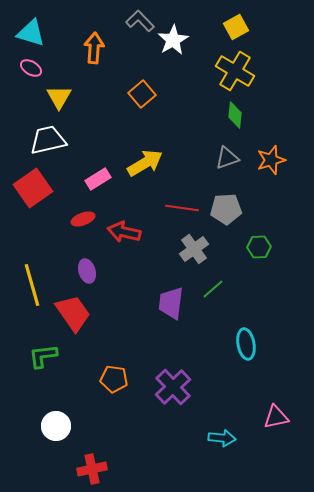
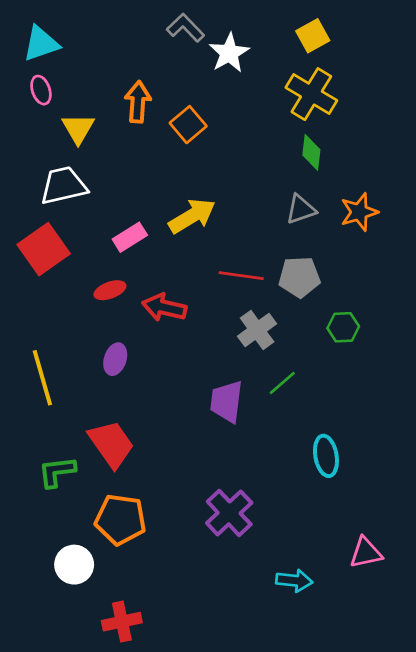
cyan triangle: (31, 33) -> (41, 44), turned -36
orange arrow: (94, 48) -> (138, 102), moved
pink ellipse: (31, 68) -> (41, 90), turned 40
purple ellipse: (87, 271) -> (115, 359), turned 35
red trapezoid: (73, 313) -> (111, 444), moved
orange pentagon: (114, 379) -> (121, 520), moved, size x1.4

